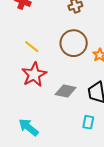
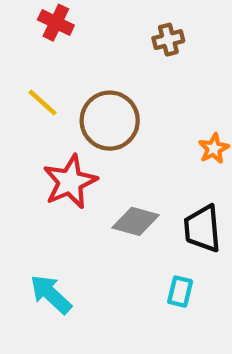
brown circle: (74, 43) -> (110, 121), moved
yellow line: (32, 47) -> (42, 103), moved

